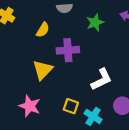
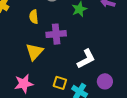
yellow semicircle: (43, 30) -> (34, 17), turned 144
pink star: (30, 106) -> (24, 84), turned -30

